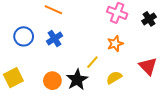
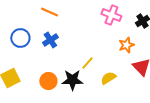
orange star: (115, 44) -> (126, 45), moved
black star: (77, 80) -> (72, 80), turned 30

